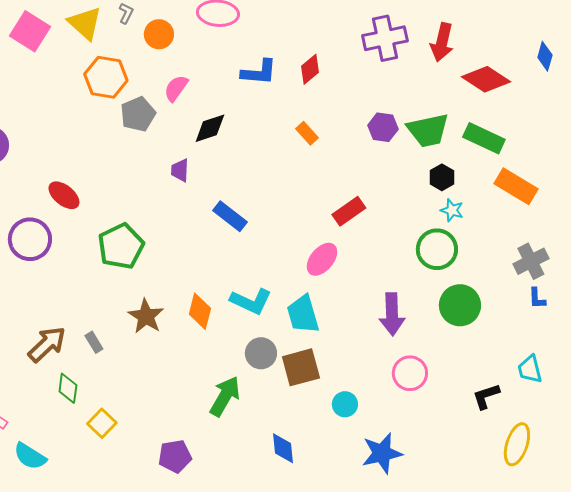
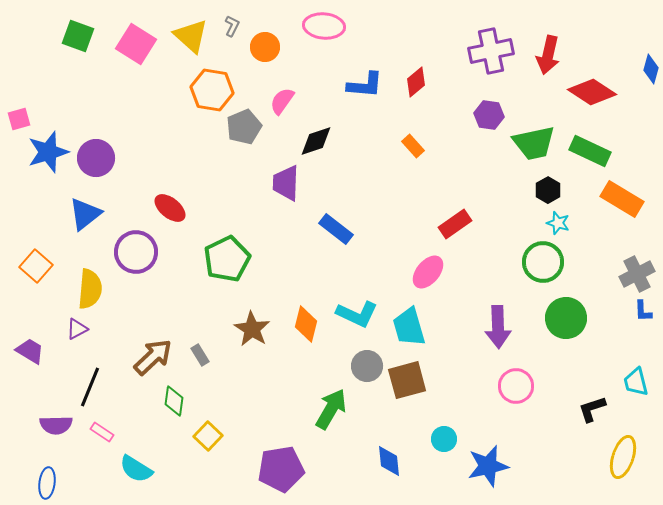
purple hexagon: (383, 127) -> (489, 115), moved
purple trapezoid: (180, 170) -> (286, 183), size x1.5
cyan circle: (345, 404) -> (444, 439), moved
purple pentagon: (175, 456) -> (281, 469), size x1.4

